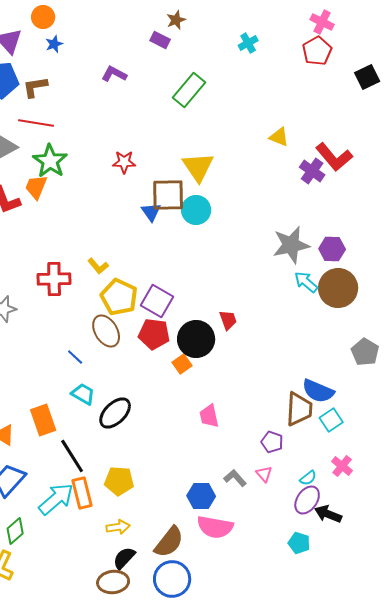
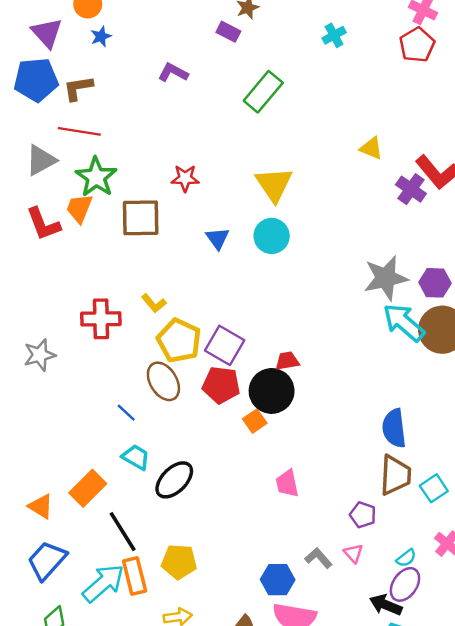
brown square: (168, 195) -> (141, 218), moved
cyan arrow: (306, 282) -> (404, 322), size x1.5
red trapezoid: (228, 320) -> (287, 361), moved, turned -80
blue semicircle: (318, 391) -> (394, 428), moved, turned 60
orange rectangle: (43, 420) -> (88, 488), turned 64
black arrow: (328, 514) -> (386, 605), moved

